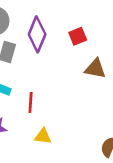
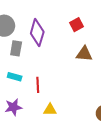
red square: (78, 36) -> (77, 25), moved

